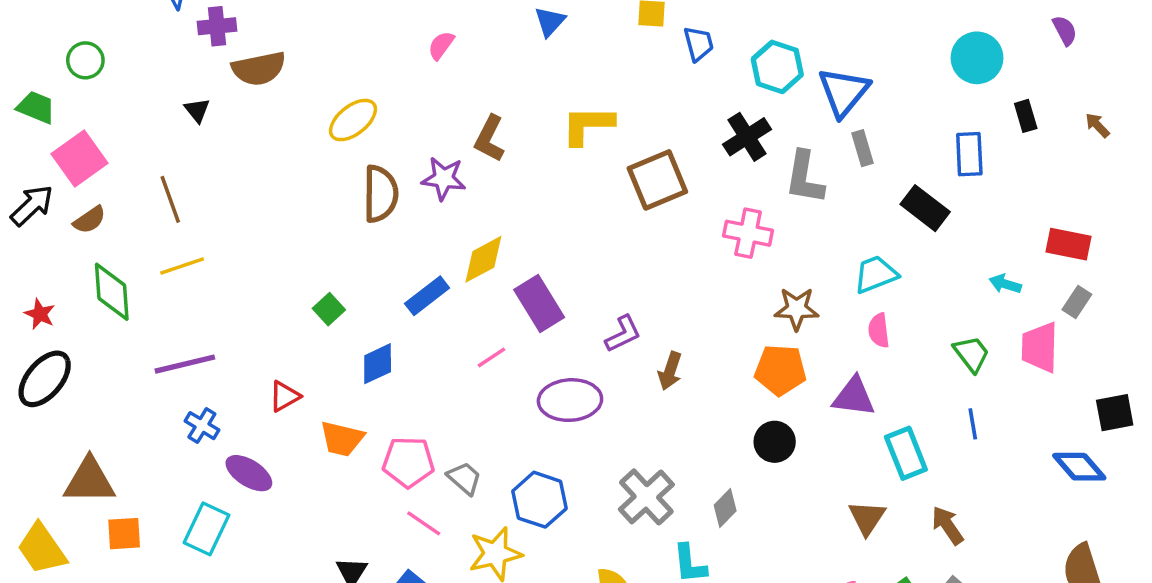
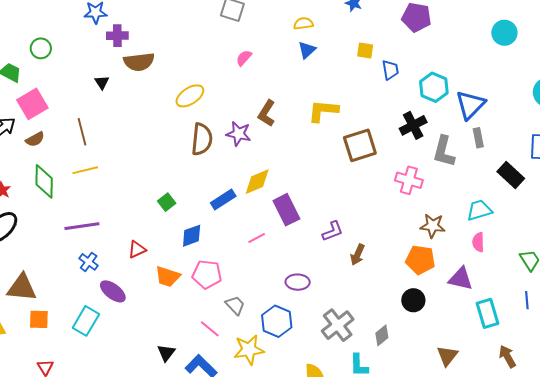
purple ellipse: (570, 400) -> (298, 282), moved, size x0.7
pink pentagon: (408, 462) -> (207, 274), moved
brown triangle: (867, 518) -> (447, 356), moved

